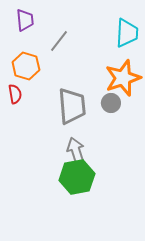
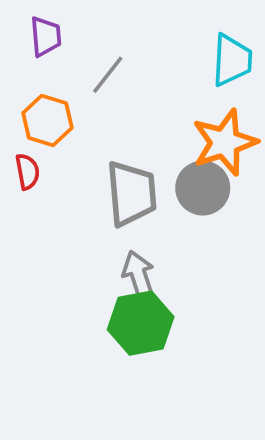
gray circle: (111, 103) -> (203, 188), size x1.5

